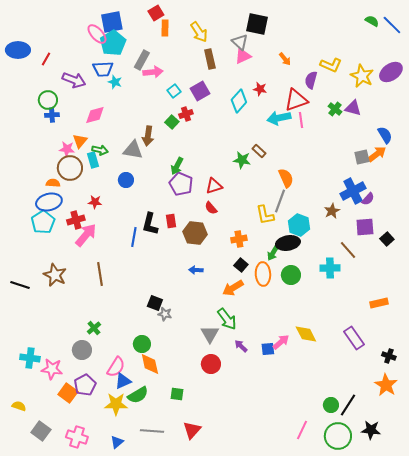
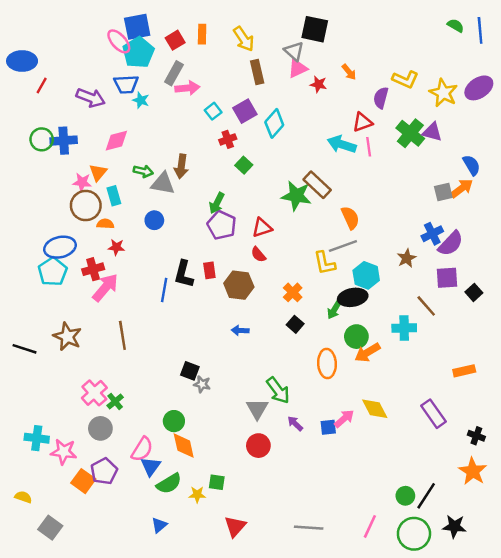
red square: (156, 13) -> (175, 40), moved
blue line: (392, 25) -> (480, 30), turned 40
red line: (46, 59) -> (42, 85), moved
red star: (260, 89) -> (318, 84), moved
green circle: (48, 100) -> (42, 139), moved
red triangle: (296, 100) -> (363, 122), size x0.7
cyan diamond: (239, 101) -> (274, 123), moved
green cross: (335, 109) -> (410, 133), size x1.6
blue cross: (52, 115) -> (64, 141), size x1.5
cyan arrow: (279, 118) -> (342, 144), turned 30
green square: (172, 122) -> (244, 165), moved
green arrow: (100, 150) -> (143, 171), moved
brown rectangle: (259, 151) -> (317, 185), size x1.6
green star: (242, 160) -> (296, 196), size x1.4
orange semicircle: (53, 183) -> (105, 224), moved
blue cross: (353, 191) -> (432, 234), size x0.7
purple semicircle: (368, 199) -> (451, 243), size x1.6
gray line: (280, 201) -> (343, 246), turned 50
orange cross: (239, 239) -> (293, 292), turned -35
orange ellipse: (263, 274) -> (327, 364), moved
orange arrow: (233, 288) -> (367, 352), moved
blue triangle: (123, 381) -> (151, 466), turned -30
yellow star: (116, 404) -> (197, 495), moved, size x0.6
gray line: (152, 431) -> (309, 528), moved
pink cross: (77, 437) -> (94, 393), moved, turned 30
blue triangle: (117, 442) -> (159, 525), moved

